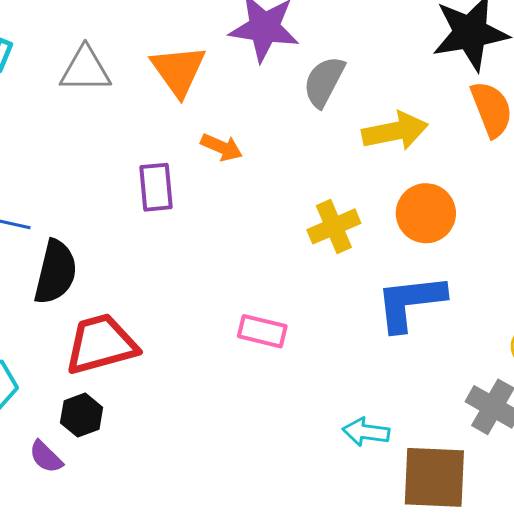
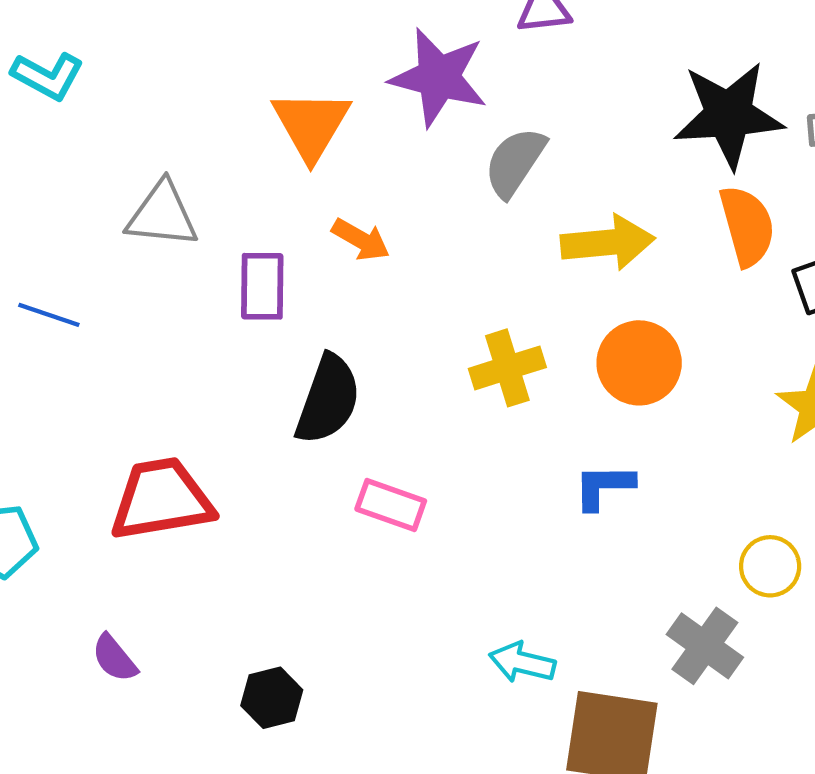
gray triangle: (85, 70) -> (162, 215), moved
black semicircle: (55, 272) -> (328, 399), moved
blue L-shape: (410, 302) -> (604, 486), size x0.6
black hexagon: (82, 415) -> (272, 698), moved
purple semicircle: (46, 457) -> (114, 658), moved

